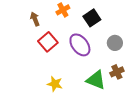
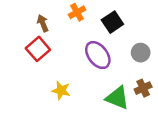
red square: (48, 42) -> (38, 49), moved
yellow star: (55, 84) -> (61, 90), moved

